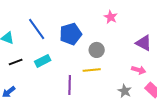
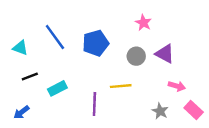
purple triangle: (144, 43) -> (165, 54), moved
gray circle: (97, 50) -> (136, 56), moved
cyan rectangle: (43, 61) -> (57, 88), moved

